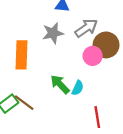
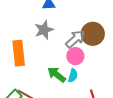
gray arrow: (86, 28) -> (75, 39), moved
pink circle: (93, 56) -> (75, 56), moved

